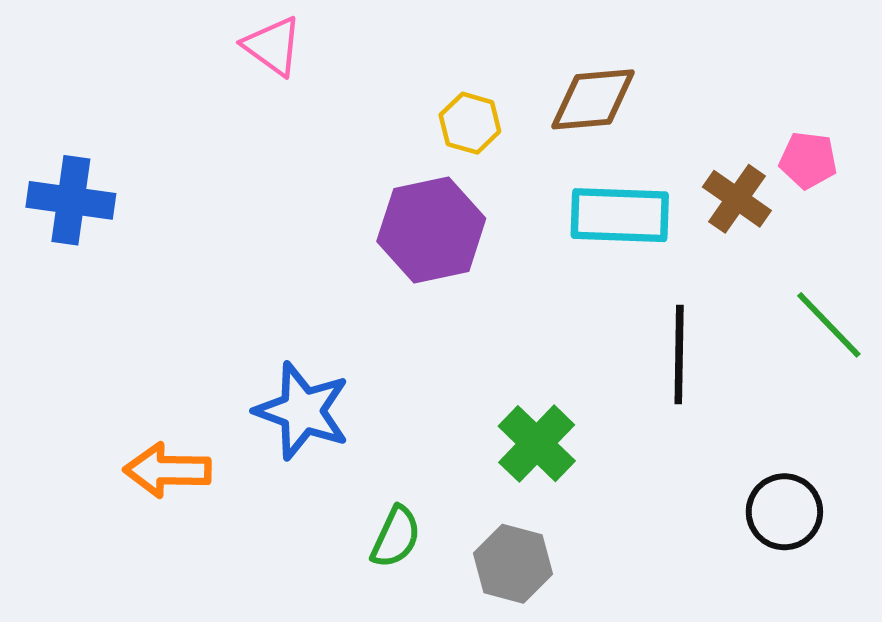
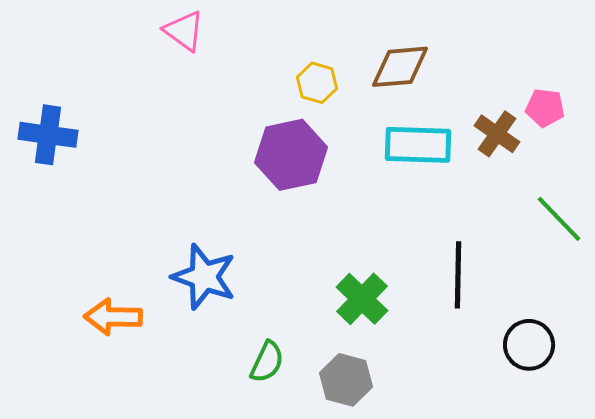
black line: (679, 355) -> (458, 275), moved

